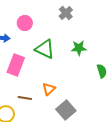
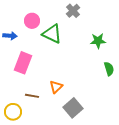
green star: (79, 48) -> (98, 41), moved
green triangle: (45, 49) -> (52, 34), moved

